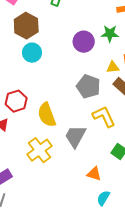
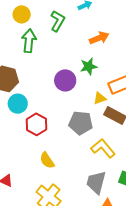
red hexagon: (16, 101) -> (36, 124), moved
yellow semicircle: (47, 115) -> (47, 160), size x0.7
gray trapezoid: (75, 136) -> (96, 182), moved

